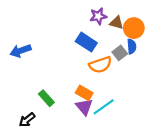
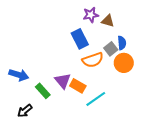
orange circle: (134, 28) -> (124, 63), moved
blue rectangle: (86, 42) -> (80, 39), turned 30
blue arrow: (21, 51) -> (19, 75), moved, turned -144
purple triangle: (84, 107) -> (63, 81), moved

